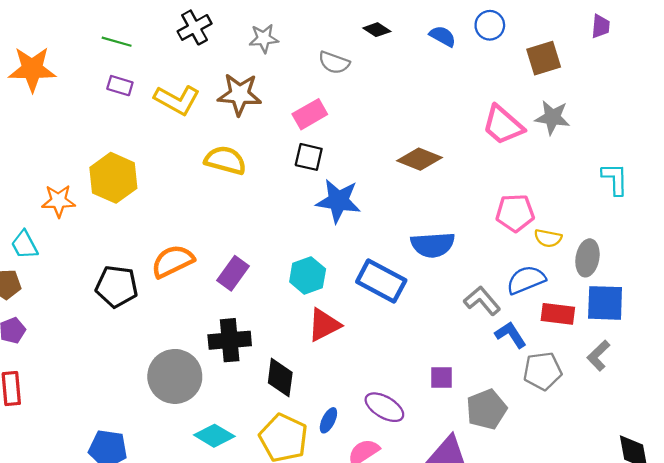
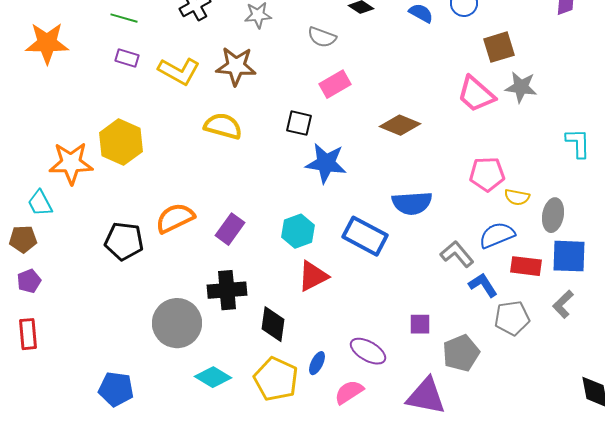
brown square: (544, 58) -> (499, 47), moved
pink rectangle: (310, 114) -> (335, 84), moved
orange star: (58, 201) -> (71, 163), size x1.4

